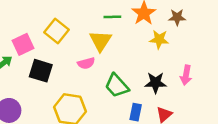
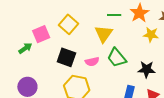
pink semicircle: (86, 63) -> (92, 62), moved
black square: (41, 71) -> (66, 57), moved
green trapezoid: (117, 86) -> (117, 58), moved

